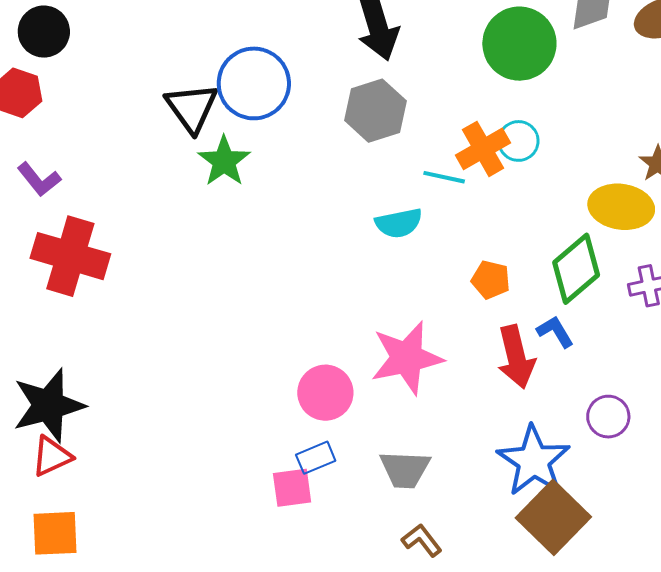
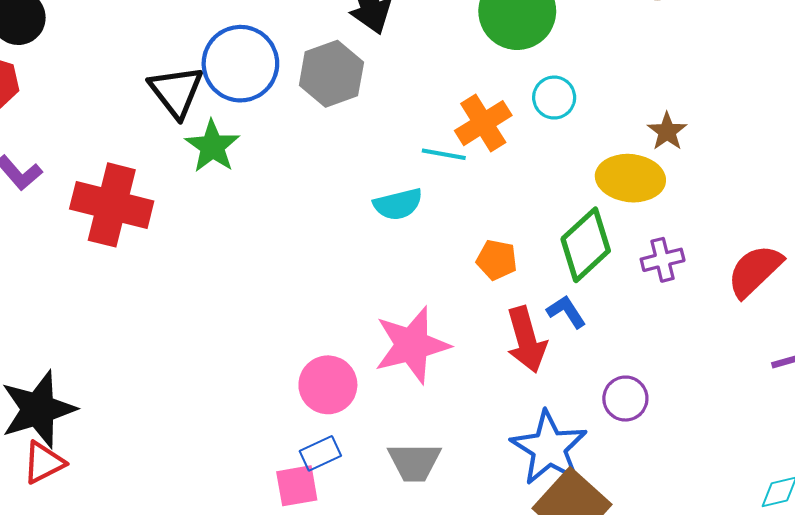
gray hexagon: (375, 111) -> (331, 74), moved
cyan circle: (518, 141) -> (554, 98), moved
red cross: (70, 256) -> (112, 205), moved

